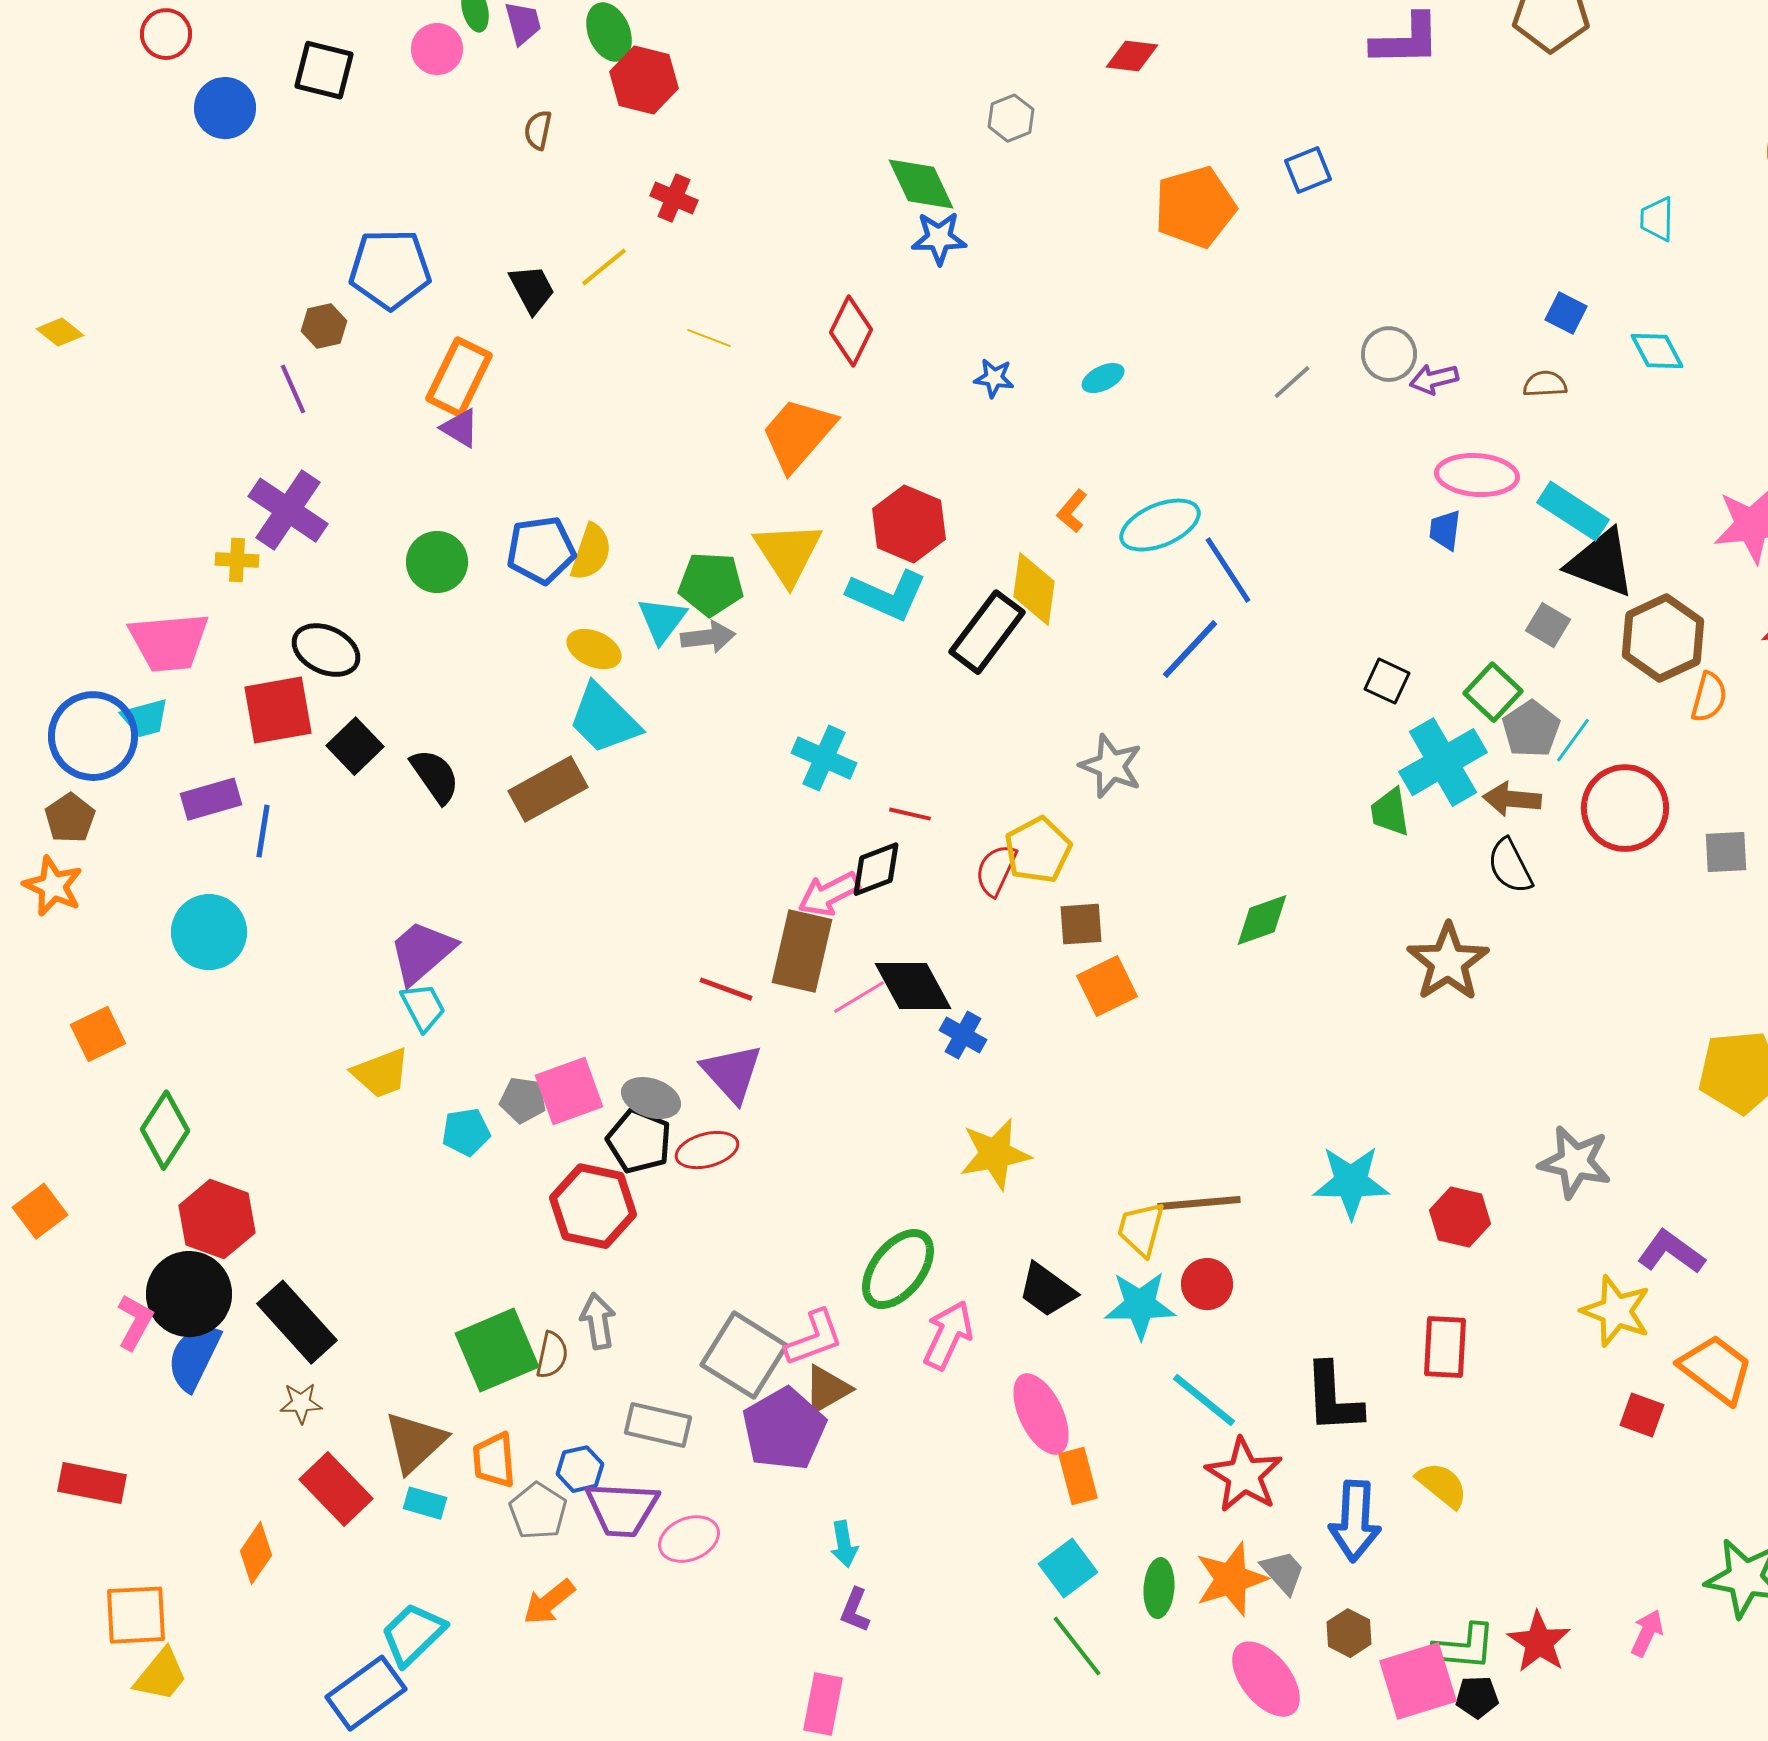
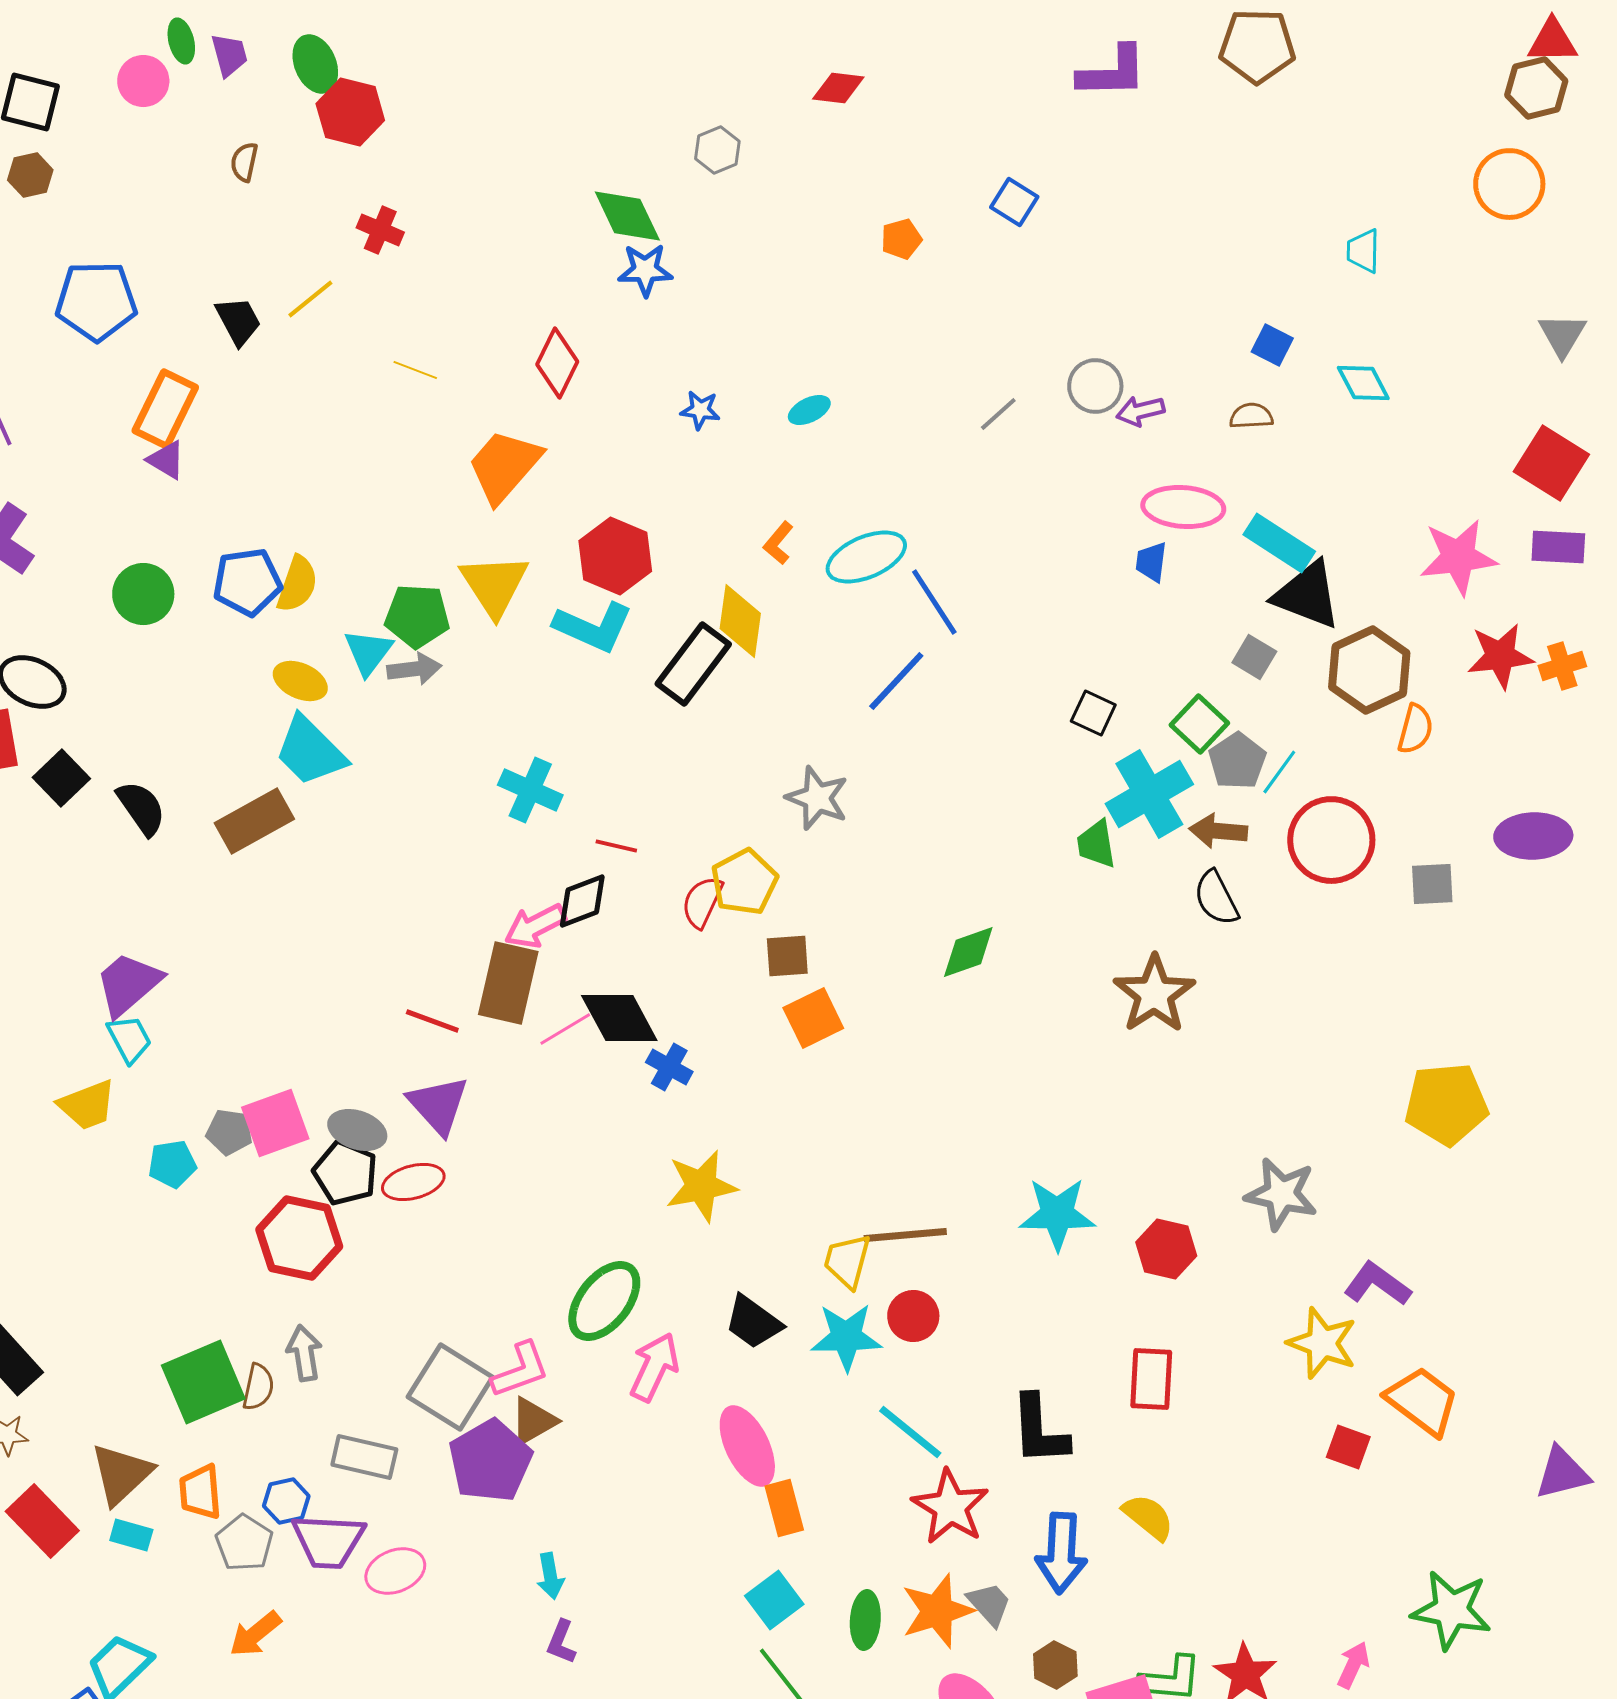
blue square: (1308, 170) -> (1014, 202), turned -36
orange pentagon: (1195, 207) -> (901, 239), size x0.5
brown hexagon: (324, 326) -> (30, 175), moved

